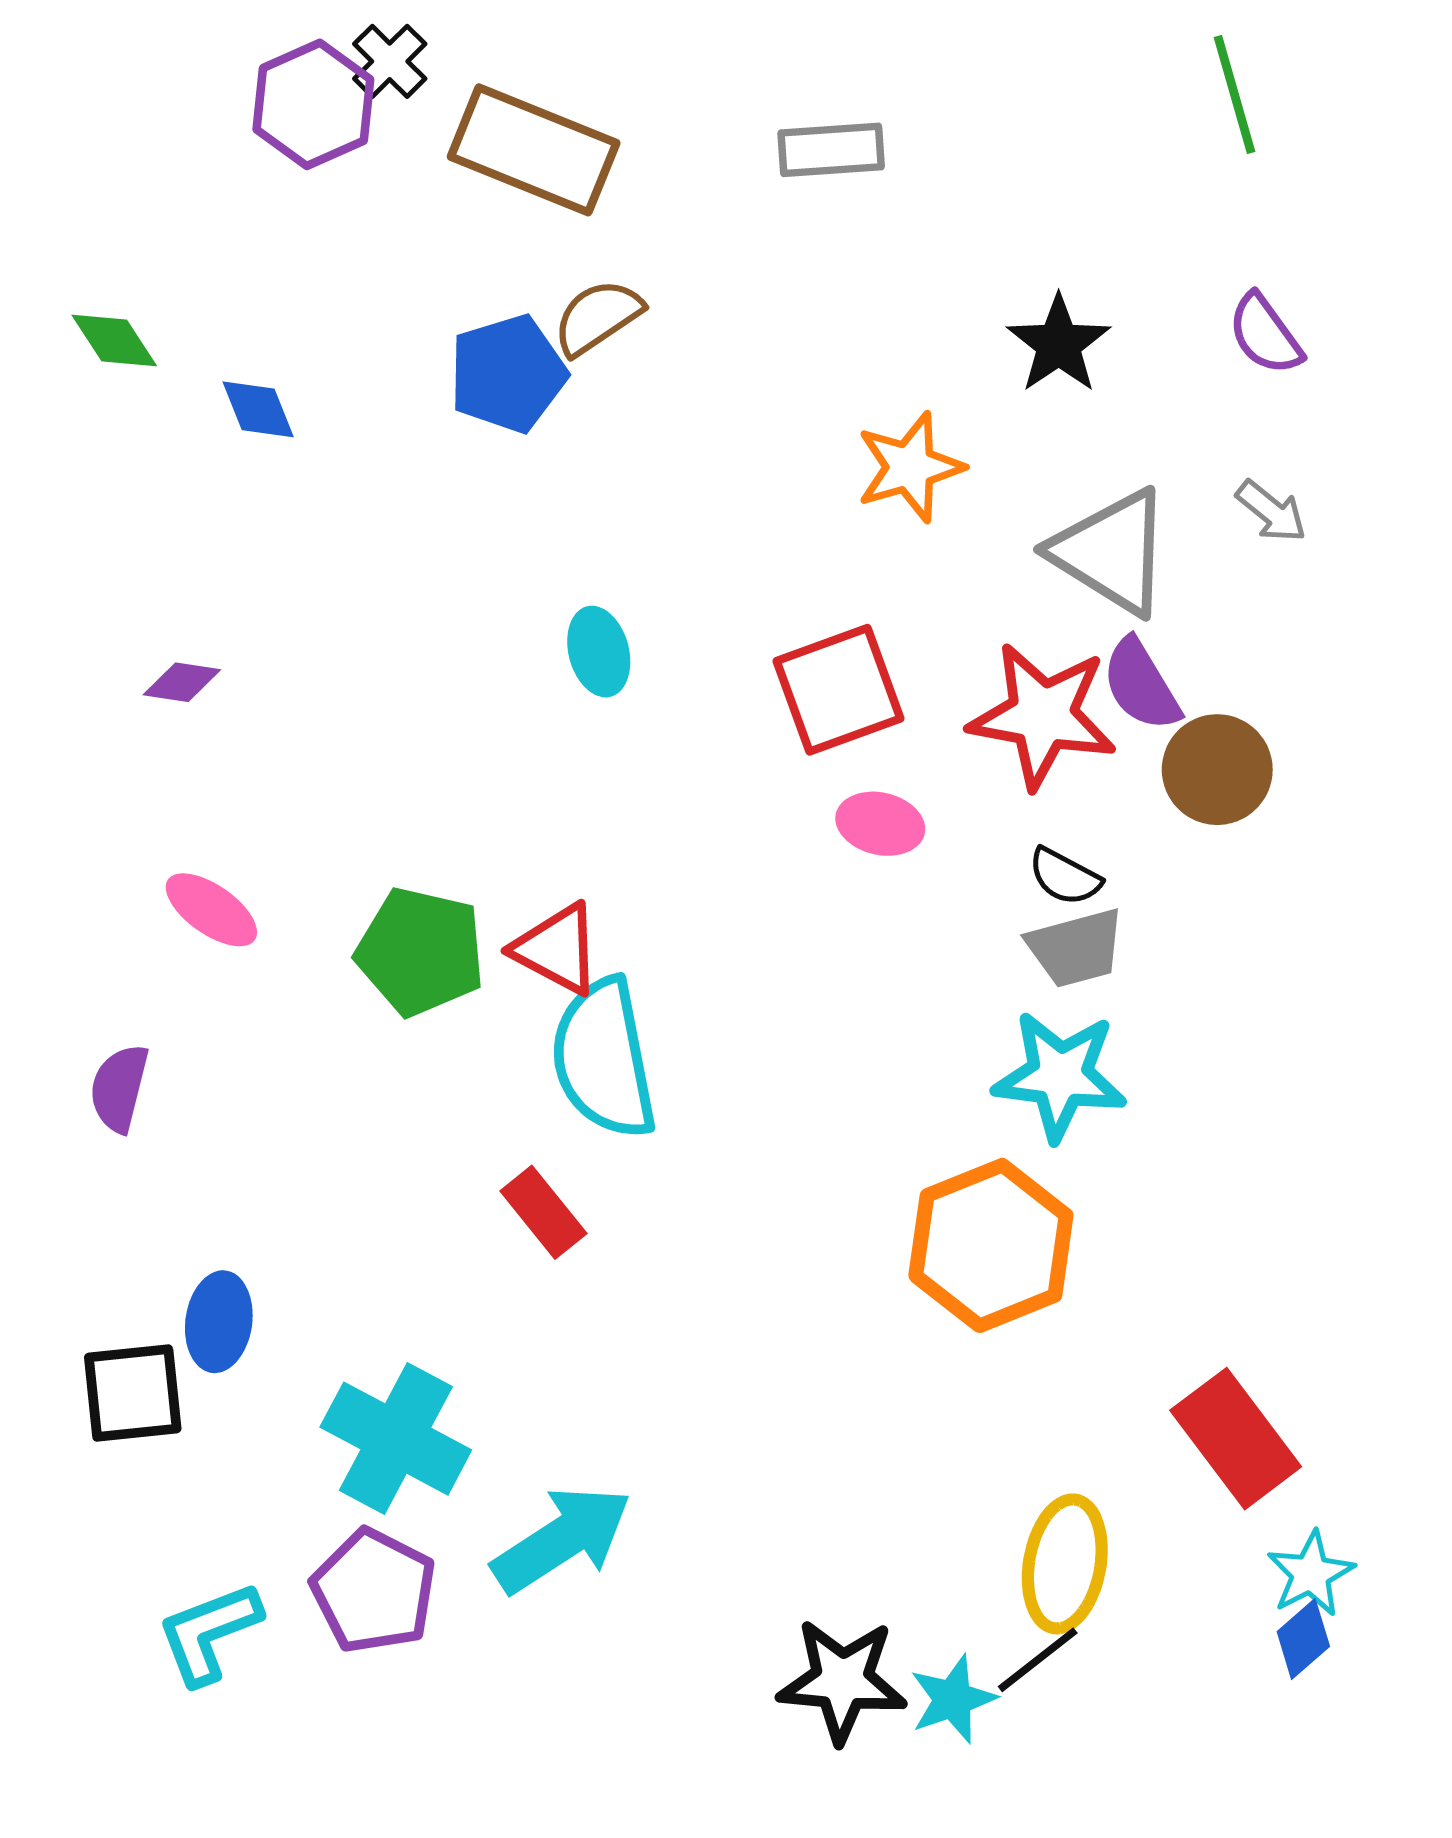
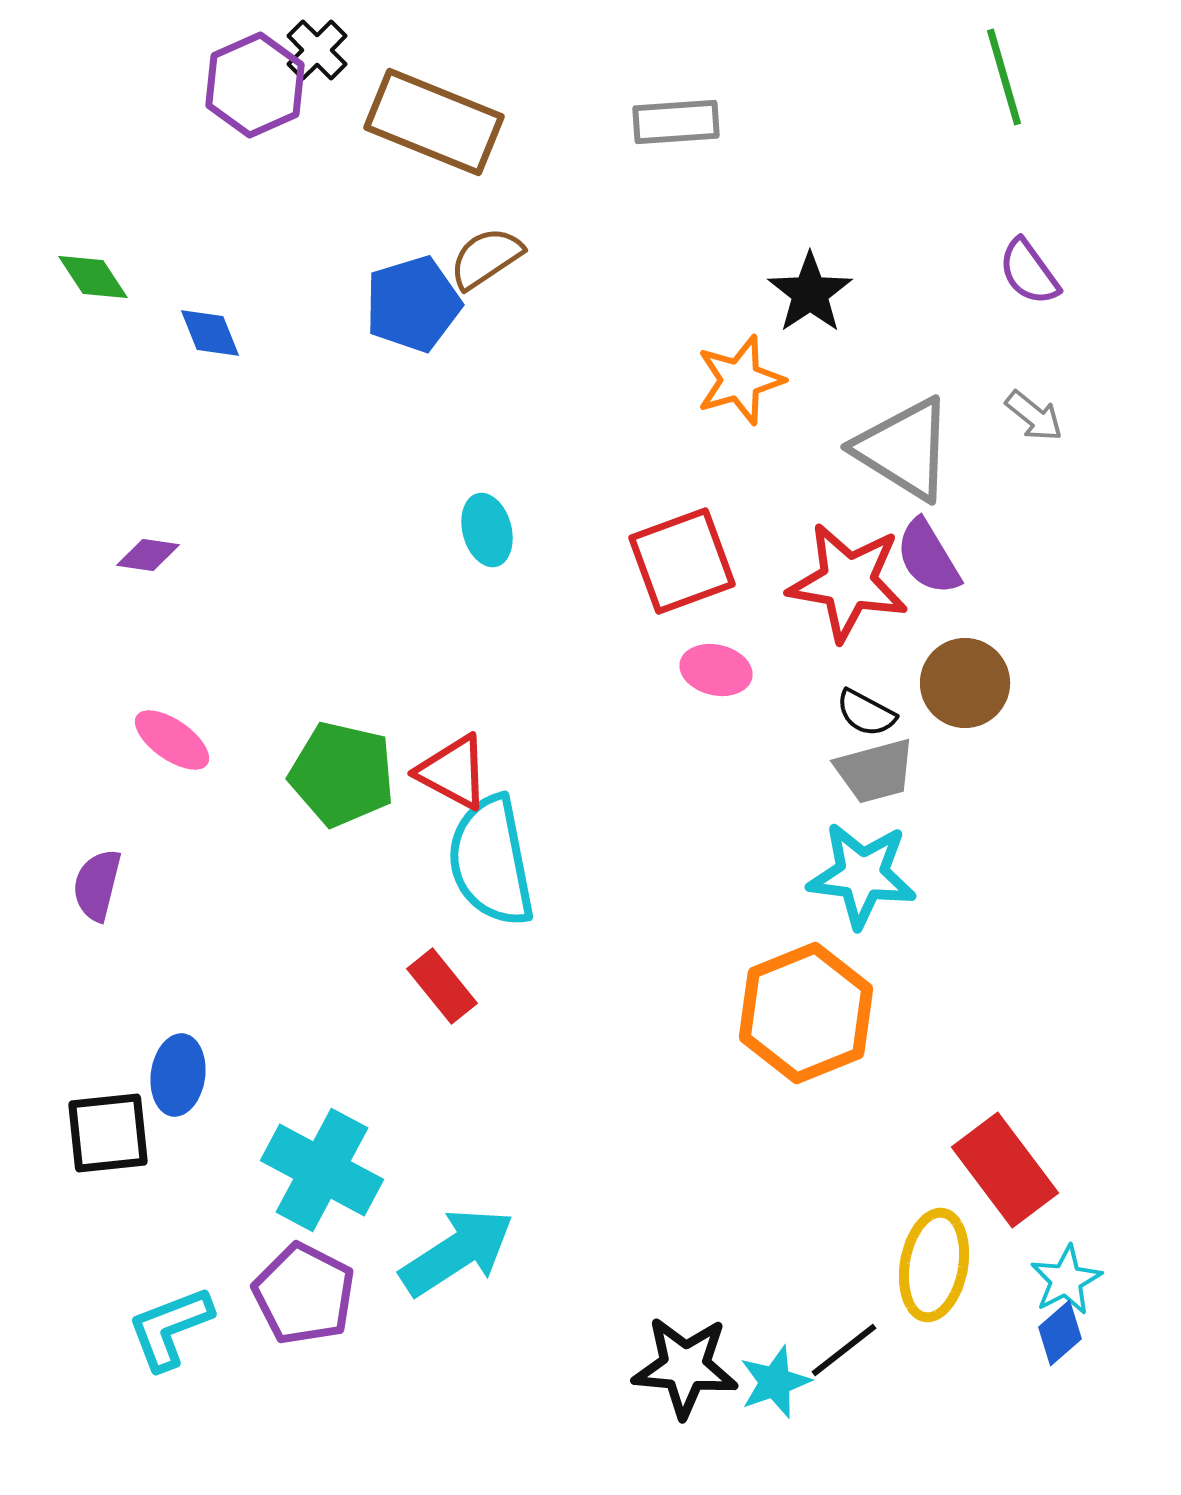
black star: (1059, 344) -> (810, 293), moved
brown circle: (1217, 770) -> (965, 683), moved
yellow ellipse: (1065, 1564) -> (934, 1265), moved

